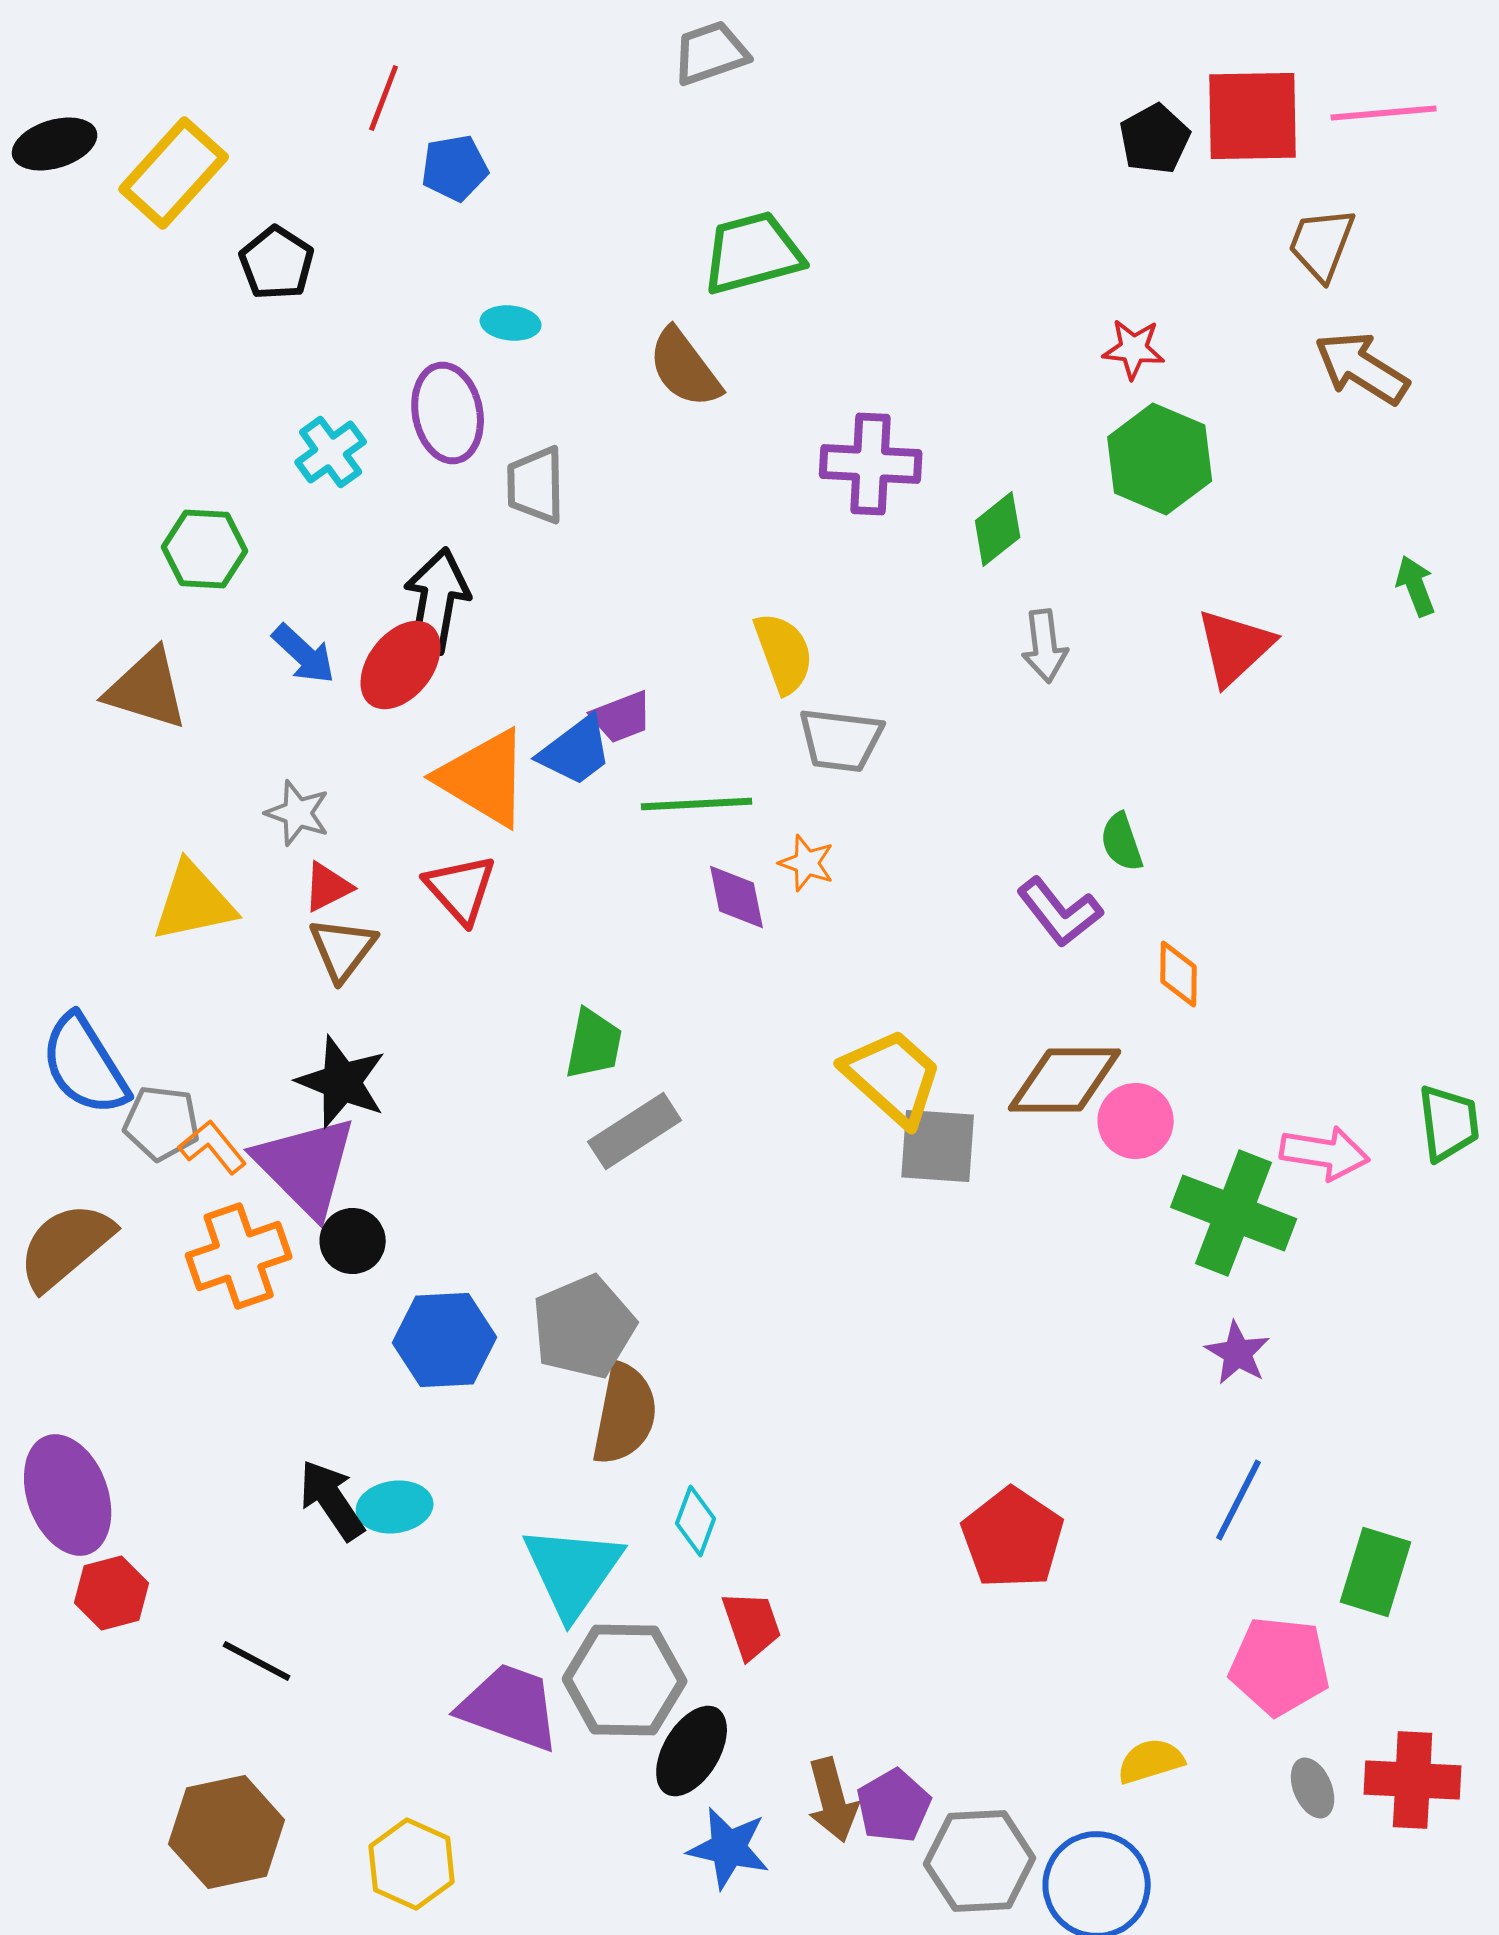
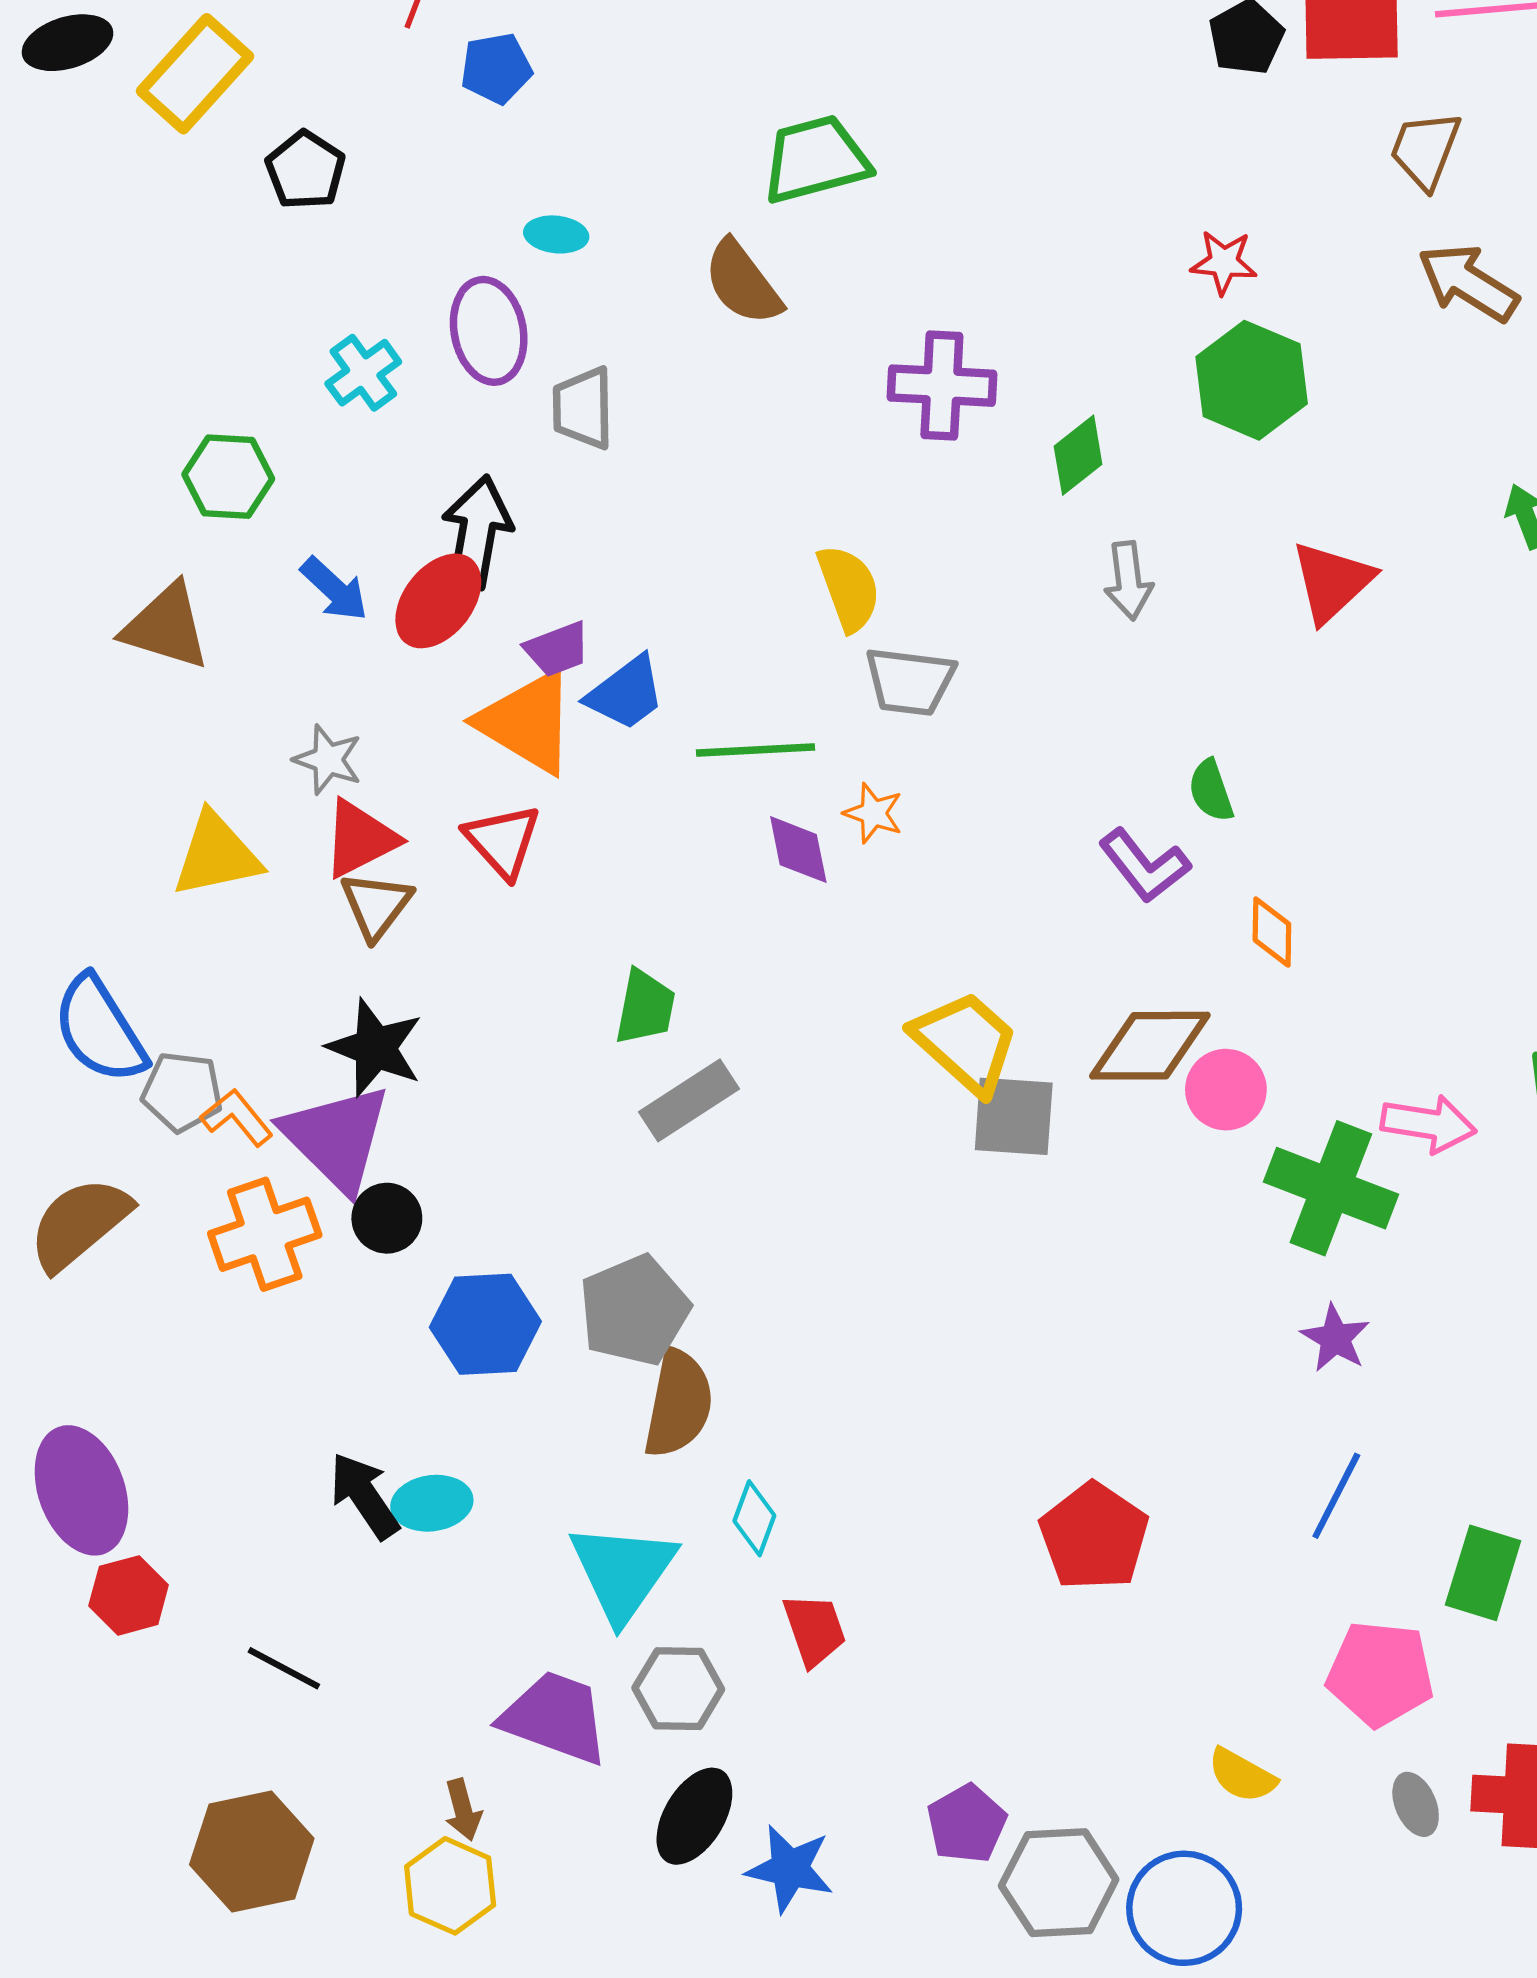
purple trapezoid: (622, 717) -> (557, 649), moved
red triangle: (328, 887) -> (360, 839), size x1.5
gray hexagon: (625, 1680) -> (678, 1689), size x0.7
black ellipse: (692, 1751) -> (694, 1816), moved
yellow semicircle: (1151, 1761) -> (1242, 1775), turned -134
brown arrow: (833, 1800) -> (463, 1810), moved, size x0.7

